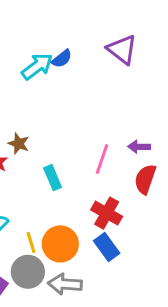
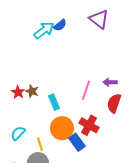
brown star: (19, 144) -> (32, 91), moved
orange circle: (60, 244) -> (62, 128), moved
blue rectangle: (107, 247) -> (77, 142), moved

